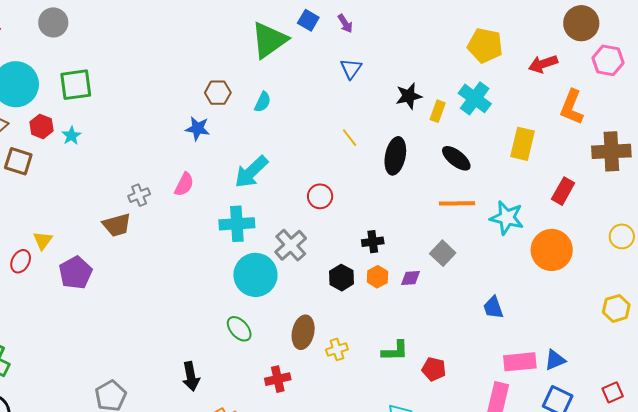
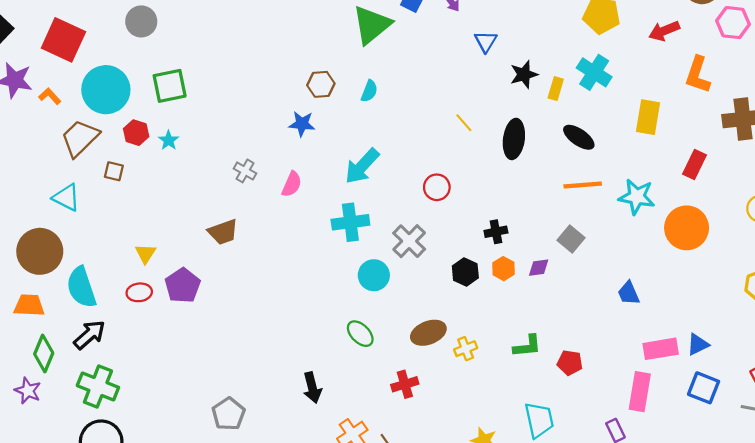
blue triangle: (351, 69) -> (486, 42), moved
brown square: (18, 161) -> (114, 171), size x0.7
gray cross: (139, 195) -> (245, 171), moved, turned -35
red ellipse: (21, 261) -> (139, 292), moved, turned 60
cyan circle: (255, 275) -> (374, 275), size x0.7
brown ellipse: (303, 332) -> (428, 333), turned 60

